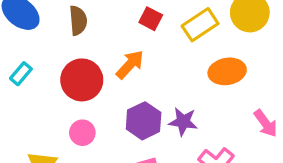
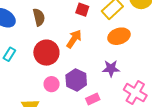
orange ellipse: (227, 71) -> (119, 36), moved
purple hexagon: (144, 121) -> (76, 80), moved

